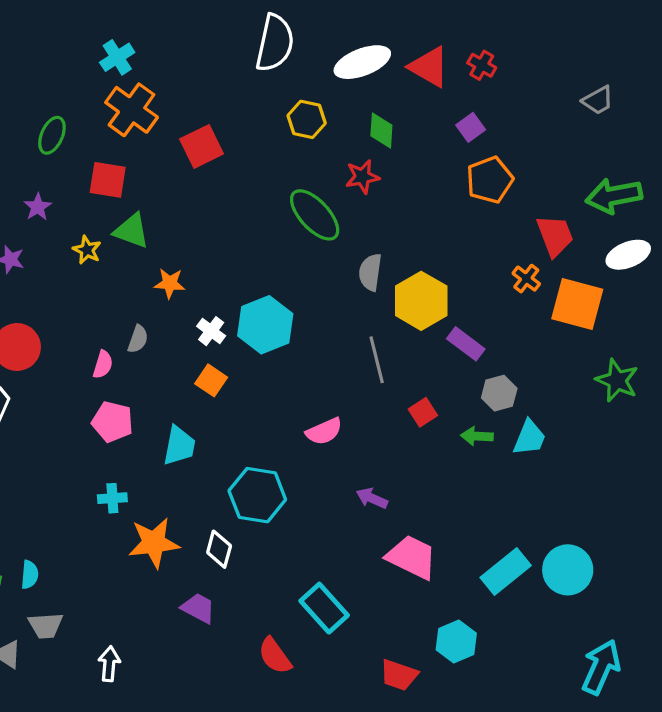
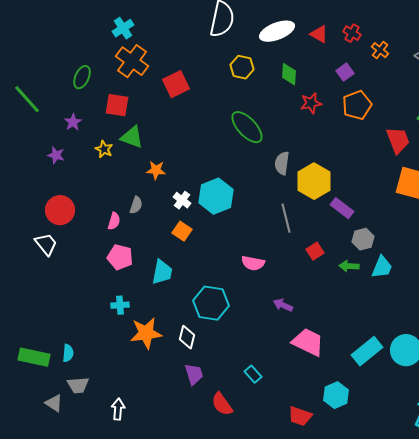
red triangle: (429, 67) -> (319, 34), size x0.7
red star: (362, 177) -> (311, 103), moved
orange cross: (526, 279) -> (380, 50), moved
pink semicircle: (324, 431) -> (253, 263), turned 35
purple trapezoid: (198, 608) -> (194, 374), moved, turned 45
cyan rectangle: (324, 608) -> (253, 374), size x0.6

